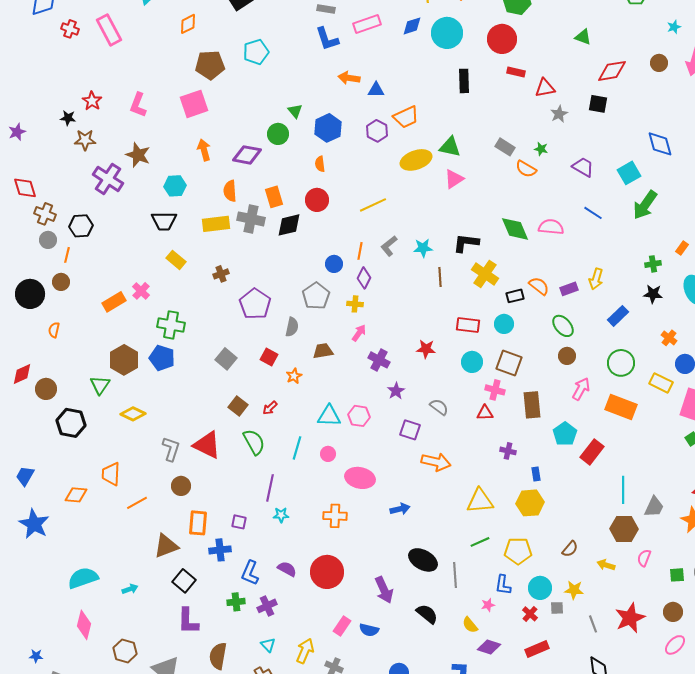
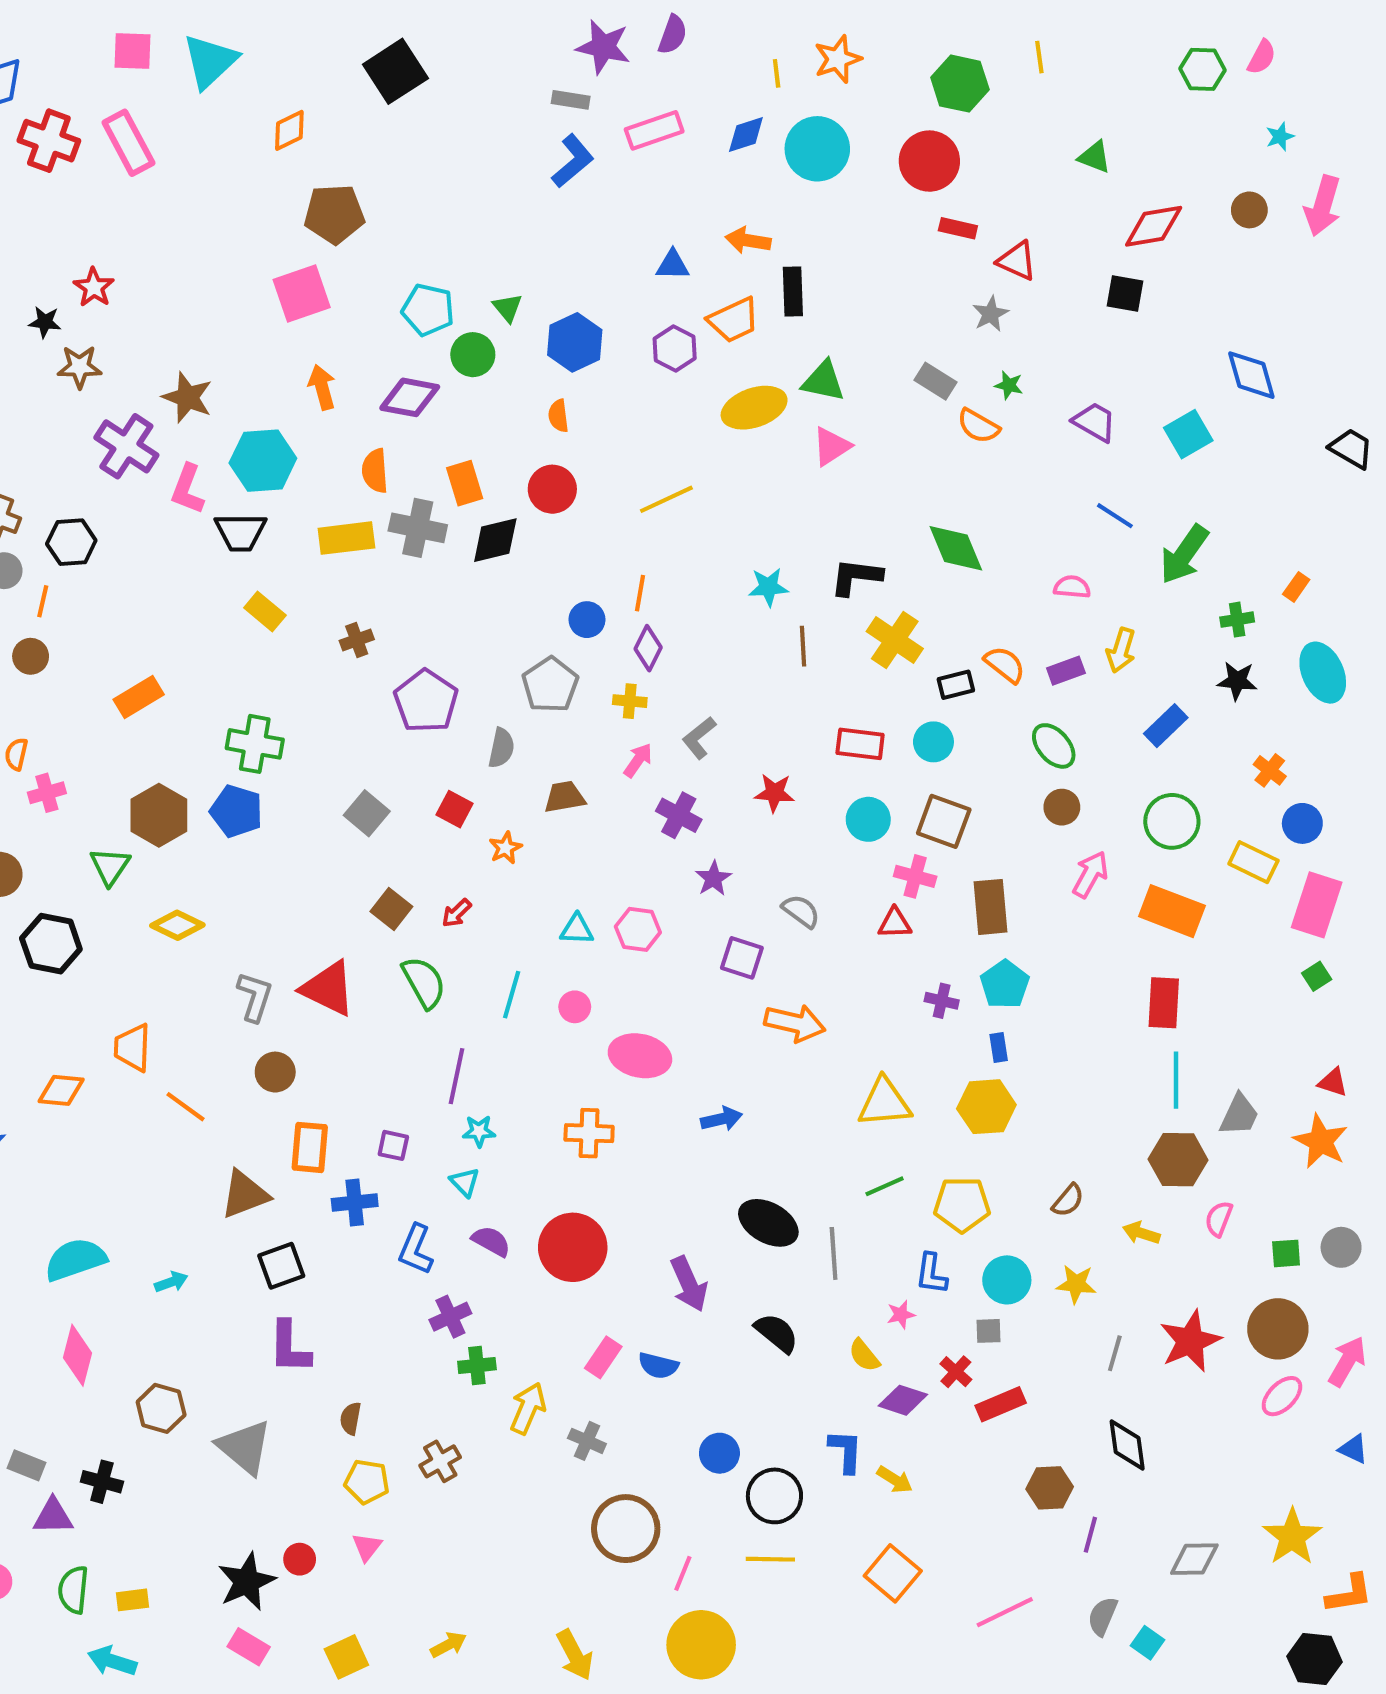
red cross: (70, 29) -> (49, 141), size x1.6
blue L-shape: (327, 39) -> (573, 161), turned -112
cyan pentagon: (256, 52) -> (428, 310), moved, turned 30
orange arrow: (349, 78) -> (748, 241), moved
black rectangle: (464, 81) -> (793, 291), moved
red triangle: (545, 88) -> (1017, 261), turned 35
pink L-shape: (138, 105) -> (188, 489), moved
gray star: (559, 114) -> (991, 314), moved
cyan hexagon: (175, 186) -> (263, 461), size x1.4
green arrow: (645, 205) -> (1184, 554), moved
pink semicircle: (551, 227) -> (1072, 587), moved, size x0.7
gray L-shape: (389, 246) -> (699, 738), moved
pink cross: (141, 291) -> (47, 793), moved, turned 30
cyan triangle: (329, 416) -> (577, 929), size x0.7
cyan pentagon: (565, 434) -> (1005, 984), moved
red rectangle: (592, 452) -> (1164, 1003), moved, turned -35
orange line: (137, 503) -> (185, 1107), turned 65
black square: (184, 581) -> (281, 1266), turned 30
green cross: (236, 602) -> (477, 1366), moved
gray square: (557, 608) -> (988, 1331), moved
brown circle: (673, 612) -> (1278, 1329), size x1.5
red cross: (530, 614) -> (956, 1372), moved
gray line: (593, 624) -> (1115, 1353), turned 36
cyan triangle: (268, 645) -> (465, 1182), moved
brown semicircle: (218, 656) -> (351, 1419), size x0.6

